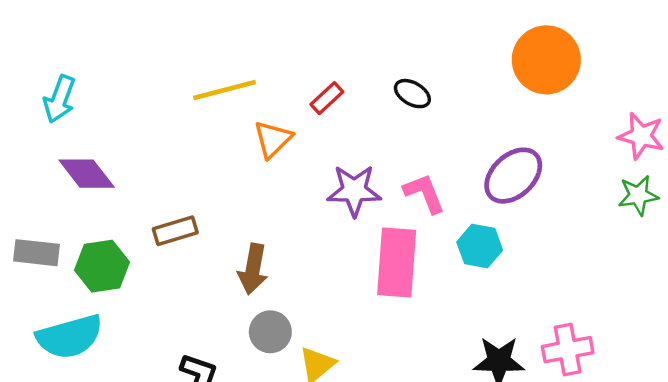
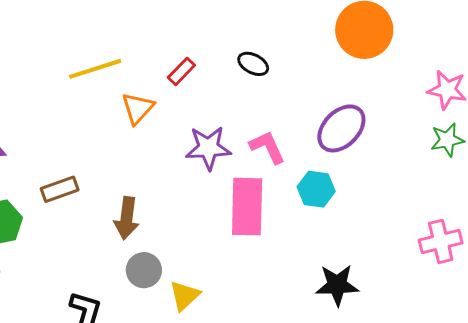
pink cross: (568, 350) -> (441, 241), moved

